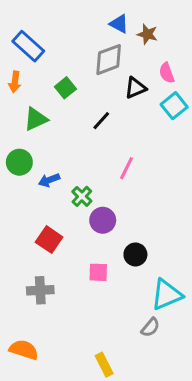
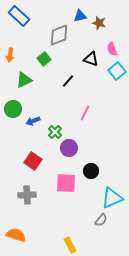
blue triangle: (119, 24) -> (80, 16), turned -40
blue rectangle: (28, 46) -> (19, 16), moved
gray diamond: (109, 60) -> (59, 35), moved
black triangle: (135, 88) -> (91, 59), turned 42
pink square: (98, 272) -> (66, 183), size x1.5

